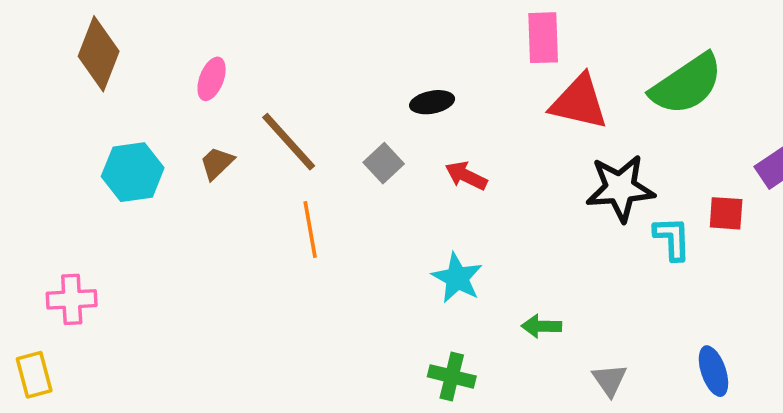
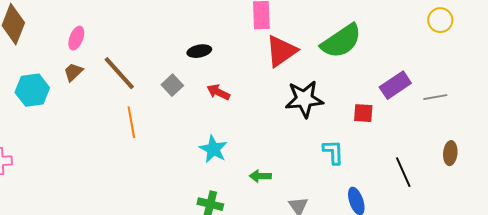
red triangle: (579, 102) -> (281, 51), turned -48
brown trapezoid: (217, 163) -> (73, 72), moved
cyan L-shape: (672, 238) -> (333, 152), moved

